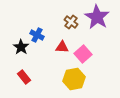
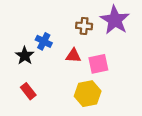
brown cross: (71, 22) -> (84, 26), turned -32
pink square: (83, 54) -> (98, 64), turned 30

